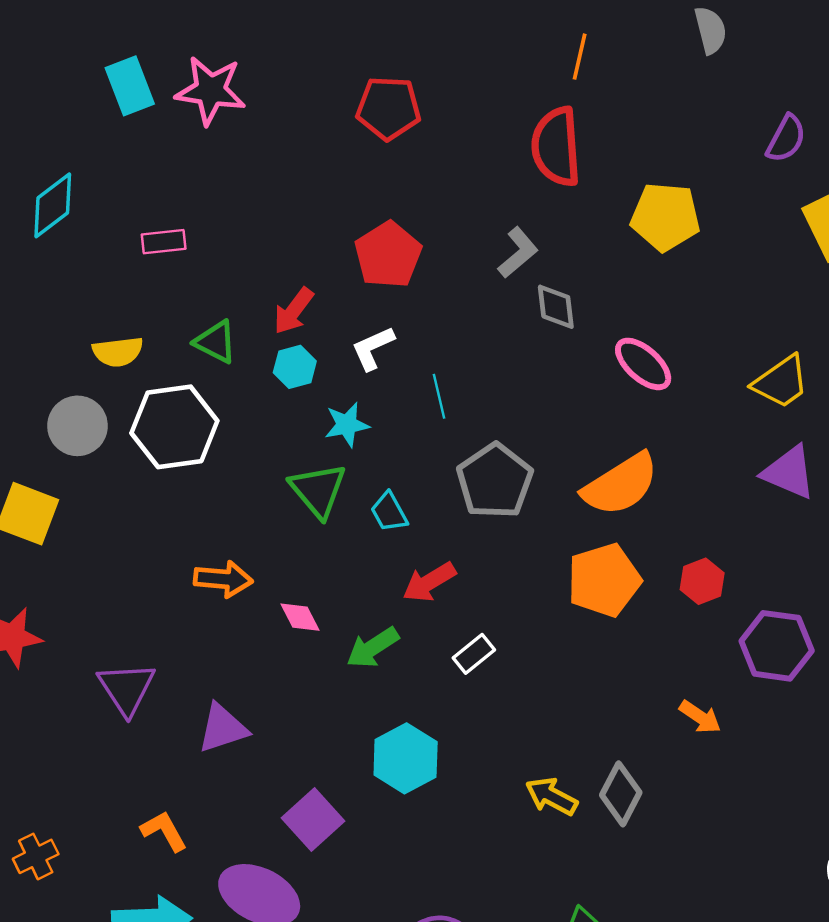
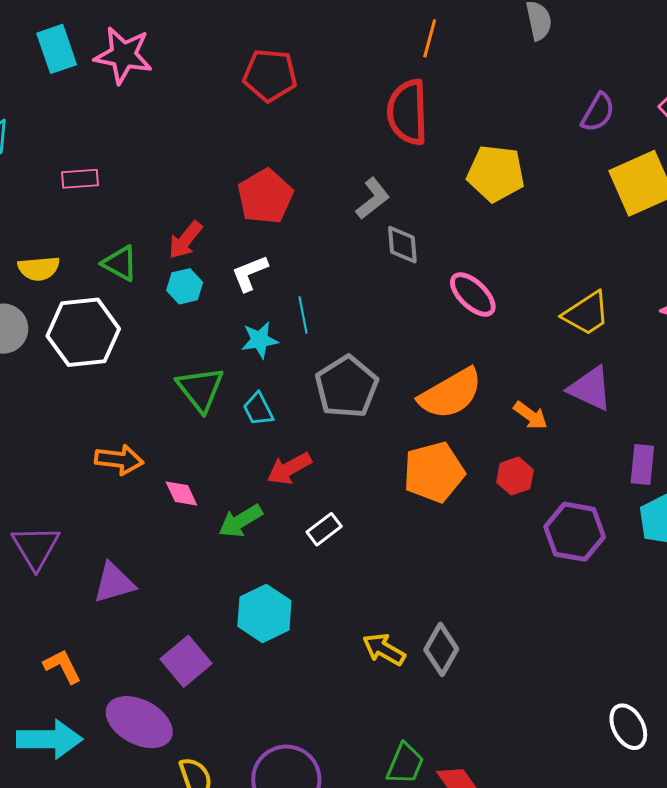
cyan star: (347, 425) -> (260, 340), moved
orange arrow: (700, 717) -> (531, 415), moved

